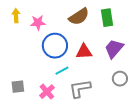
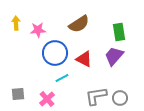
green rectangle: (107, 18) -> (119, 32), moved
red triangle: (84, 52) -> (84, 59), turned 30
gray circle: (120, 79) -> (120, 98), moved
gray L-shape: (80, 89) -> (96, 96), moved

